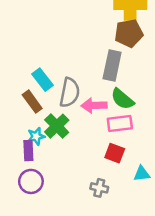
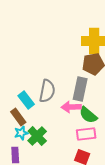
gray semicircle: (70, 93) -> (47, 91), moved
pink arrow: (94, 105) -> (71, 107), moved
cyan star: (36, 136) -> (21, 133), moved

